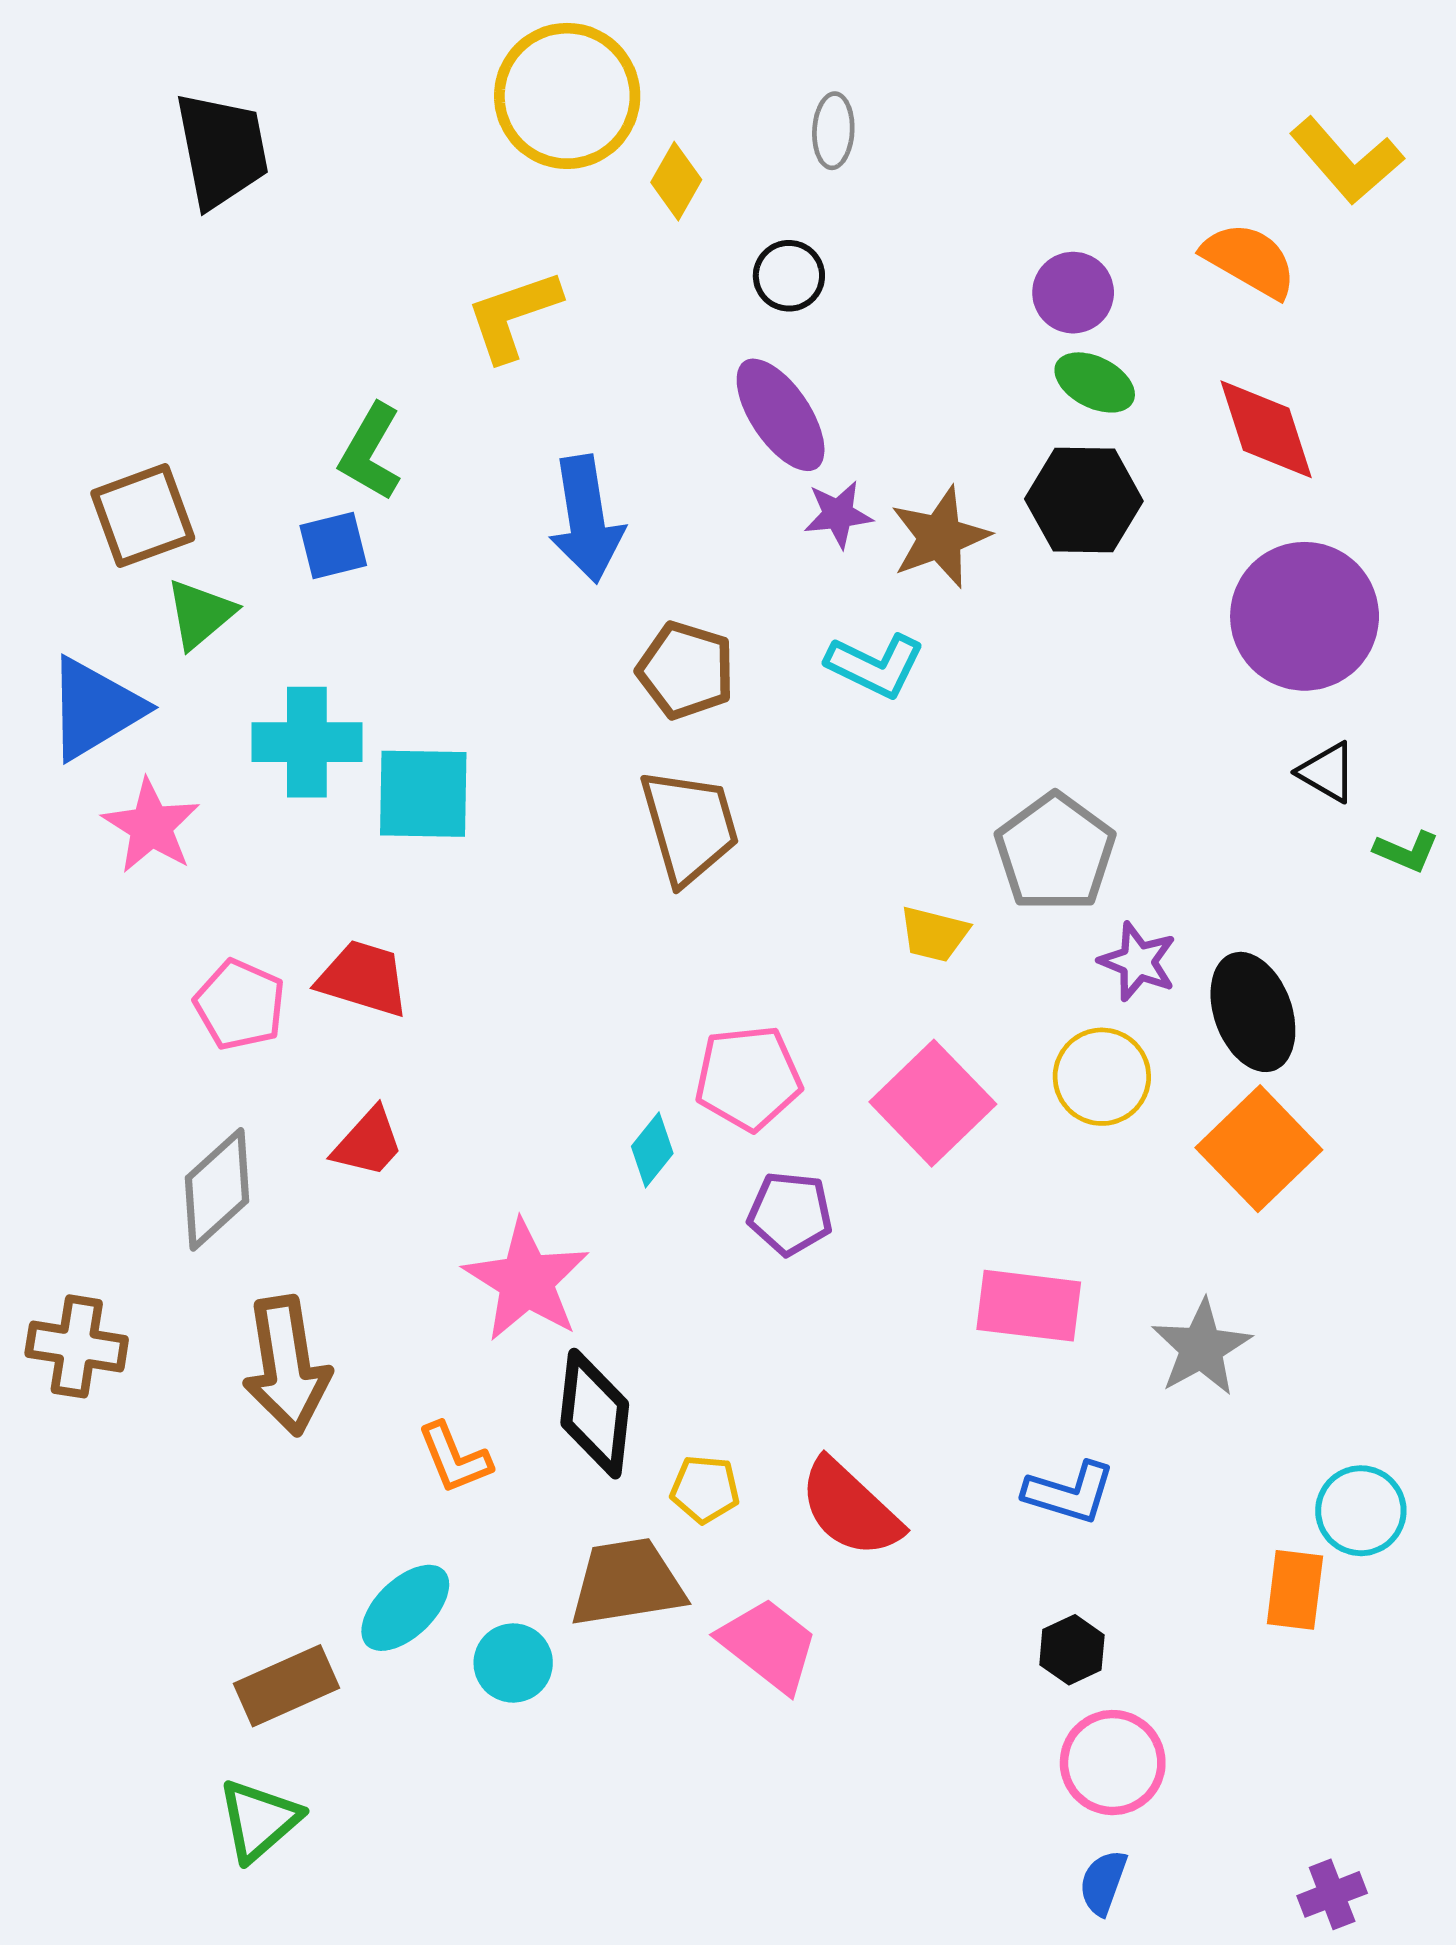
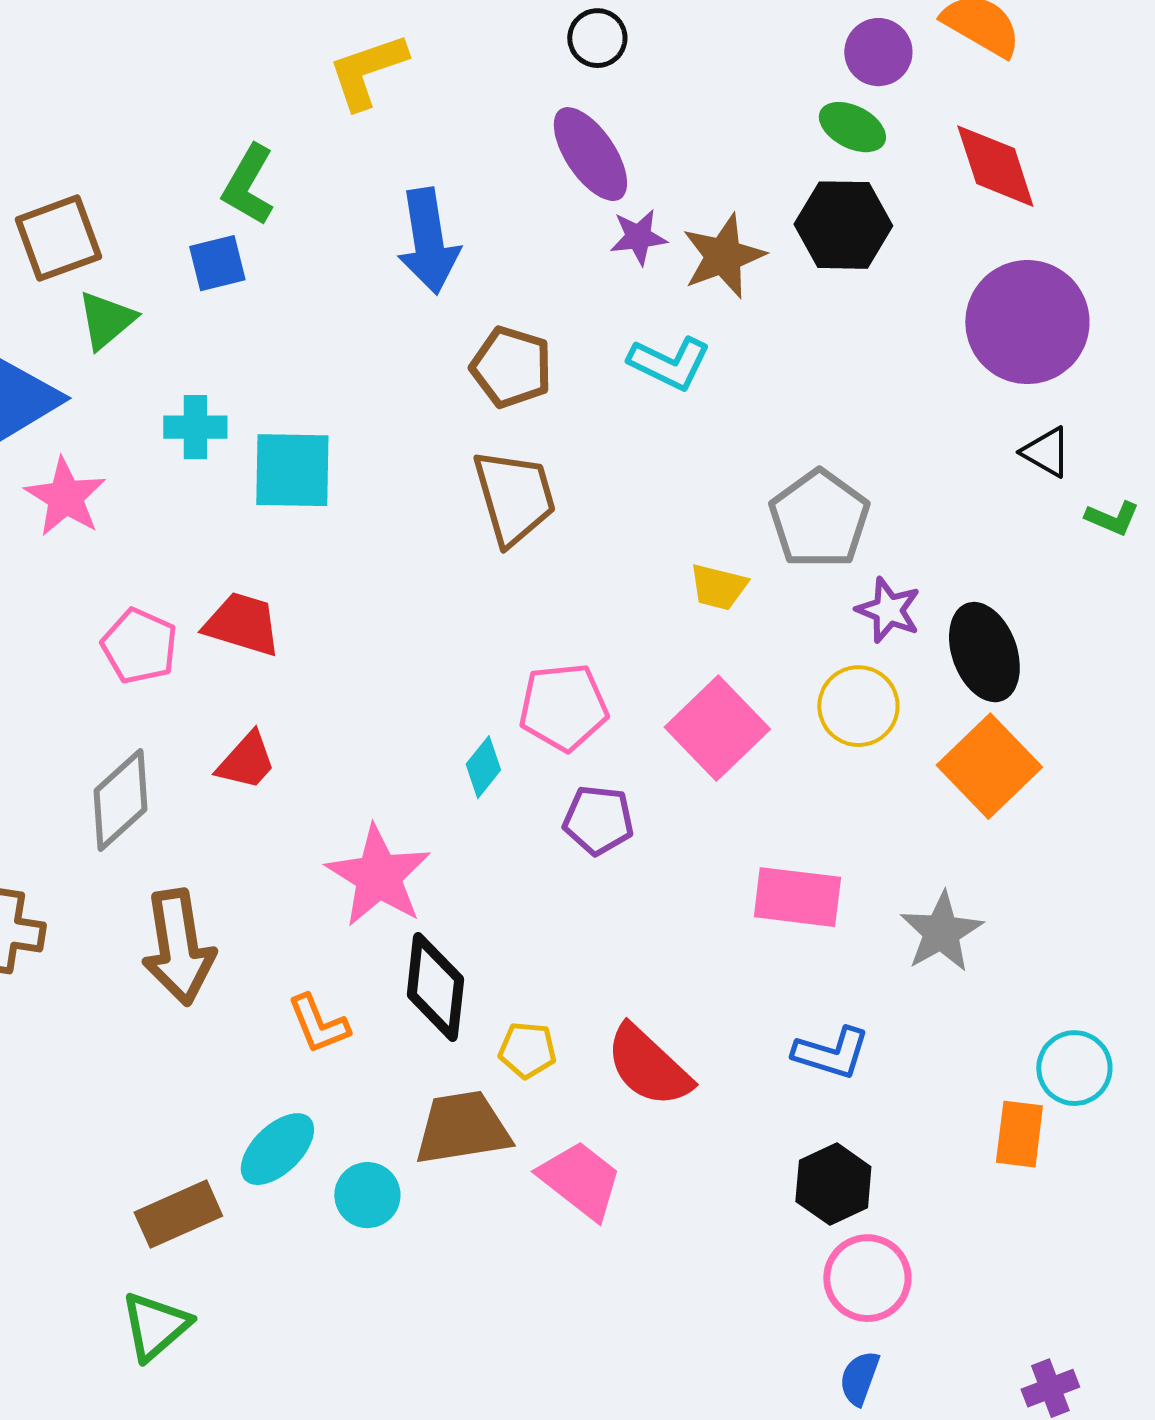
purple circle: (1073, 293) -> (878, 52), moved
cyan cross: (307, 742) -> (195, 427), size x0.7
black hexagon: (1072, 1650) -> (833, 1184), size x1.4

